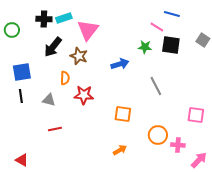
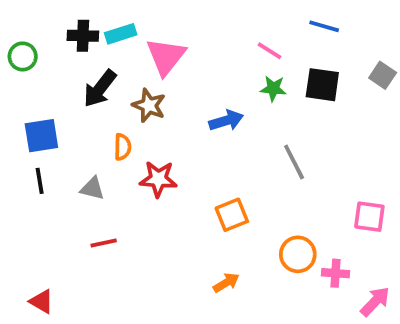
pink line: (157, 27) -> (270, 51), moved
orange square: (123, 114) -> (232, 215), turned -30

